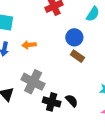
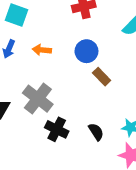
blue circle: (74, 37) -> (86, 51), moved
black semicircle: (72, 101) -> (96, 132), moved

